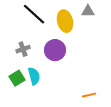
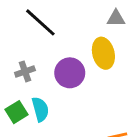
yellow ellipse: (65, 21) -> (103, 53), moved

